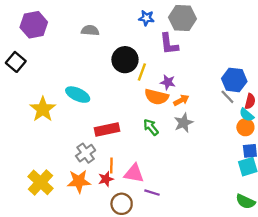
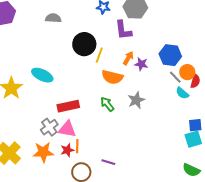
blue hexagon: (234, 80) -> (170, 55), moved
purple star: (168, 82) -> (141, 64), moved
orange arrow: (181, 100) -> (128, 58), moved, turned -32
cyan semicircle: (247, 115) -> (182, 93), moved
orange circle: (245, 127) -> (187, 72), moved
orange line: (111, 166) -> (77, 146), moved
pink triangle: (134, 173) -> (67, 129), moved

